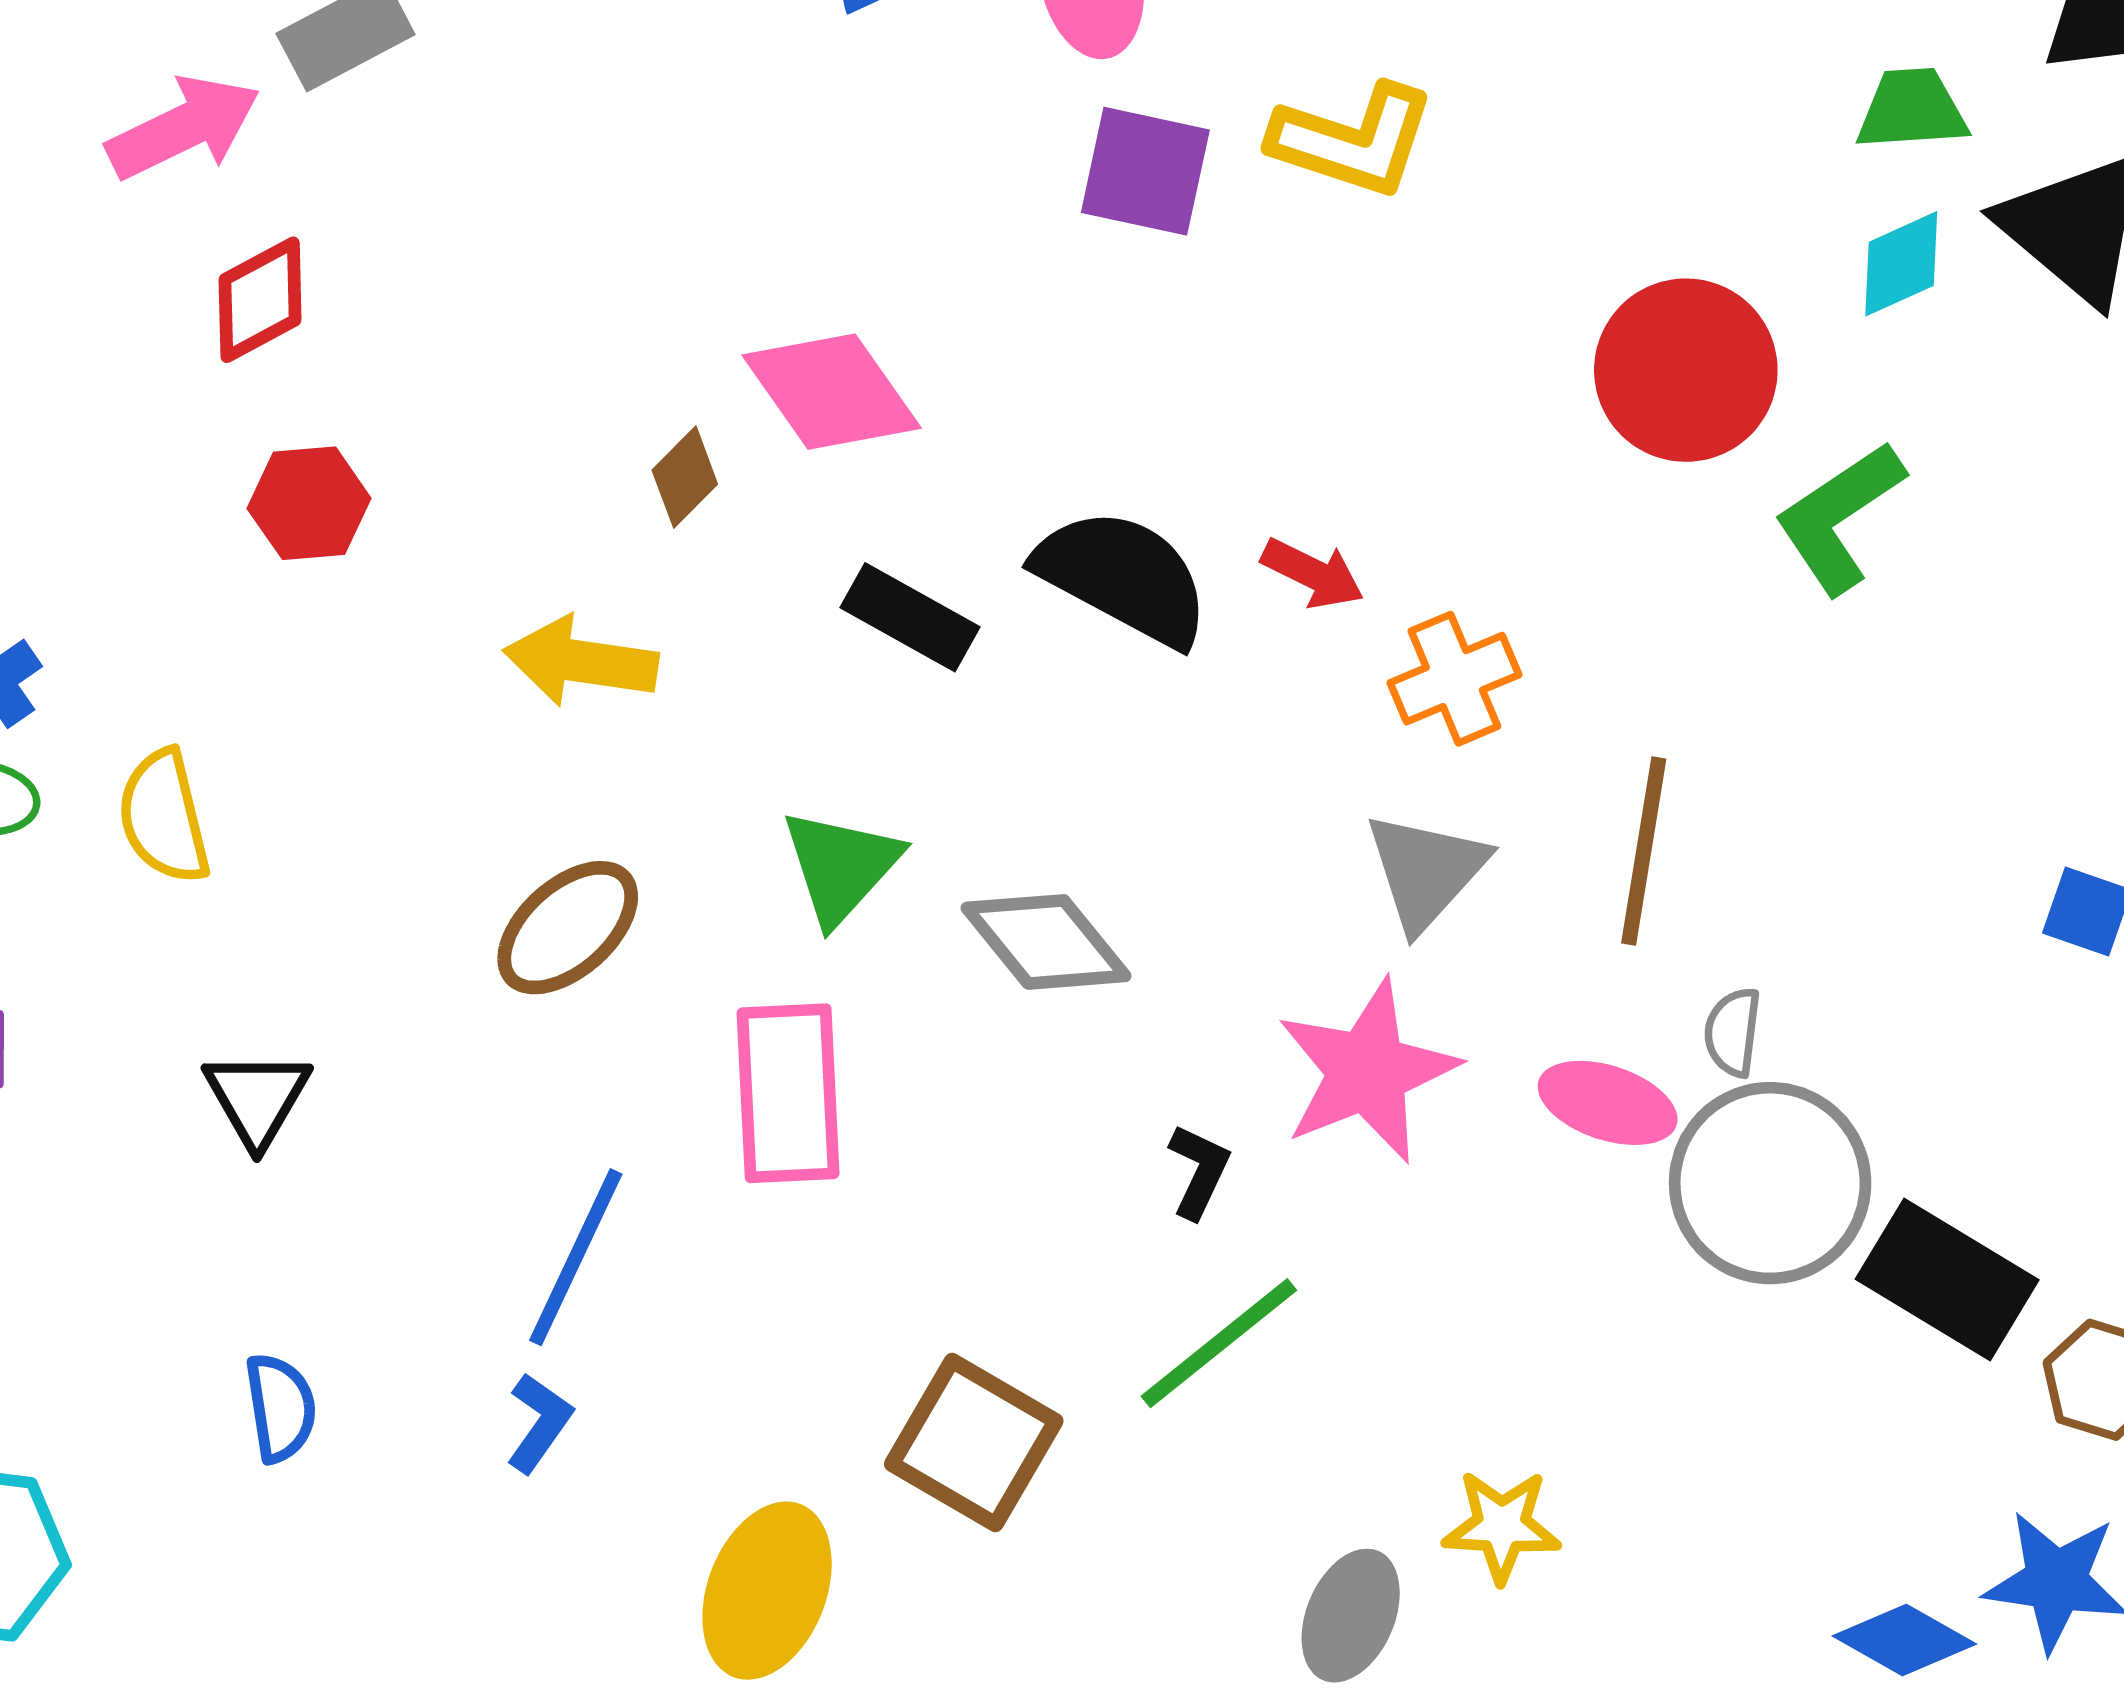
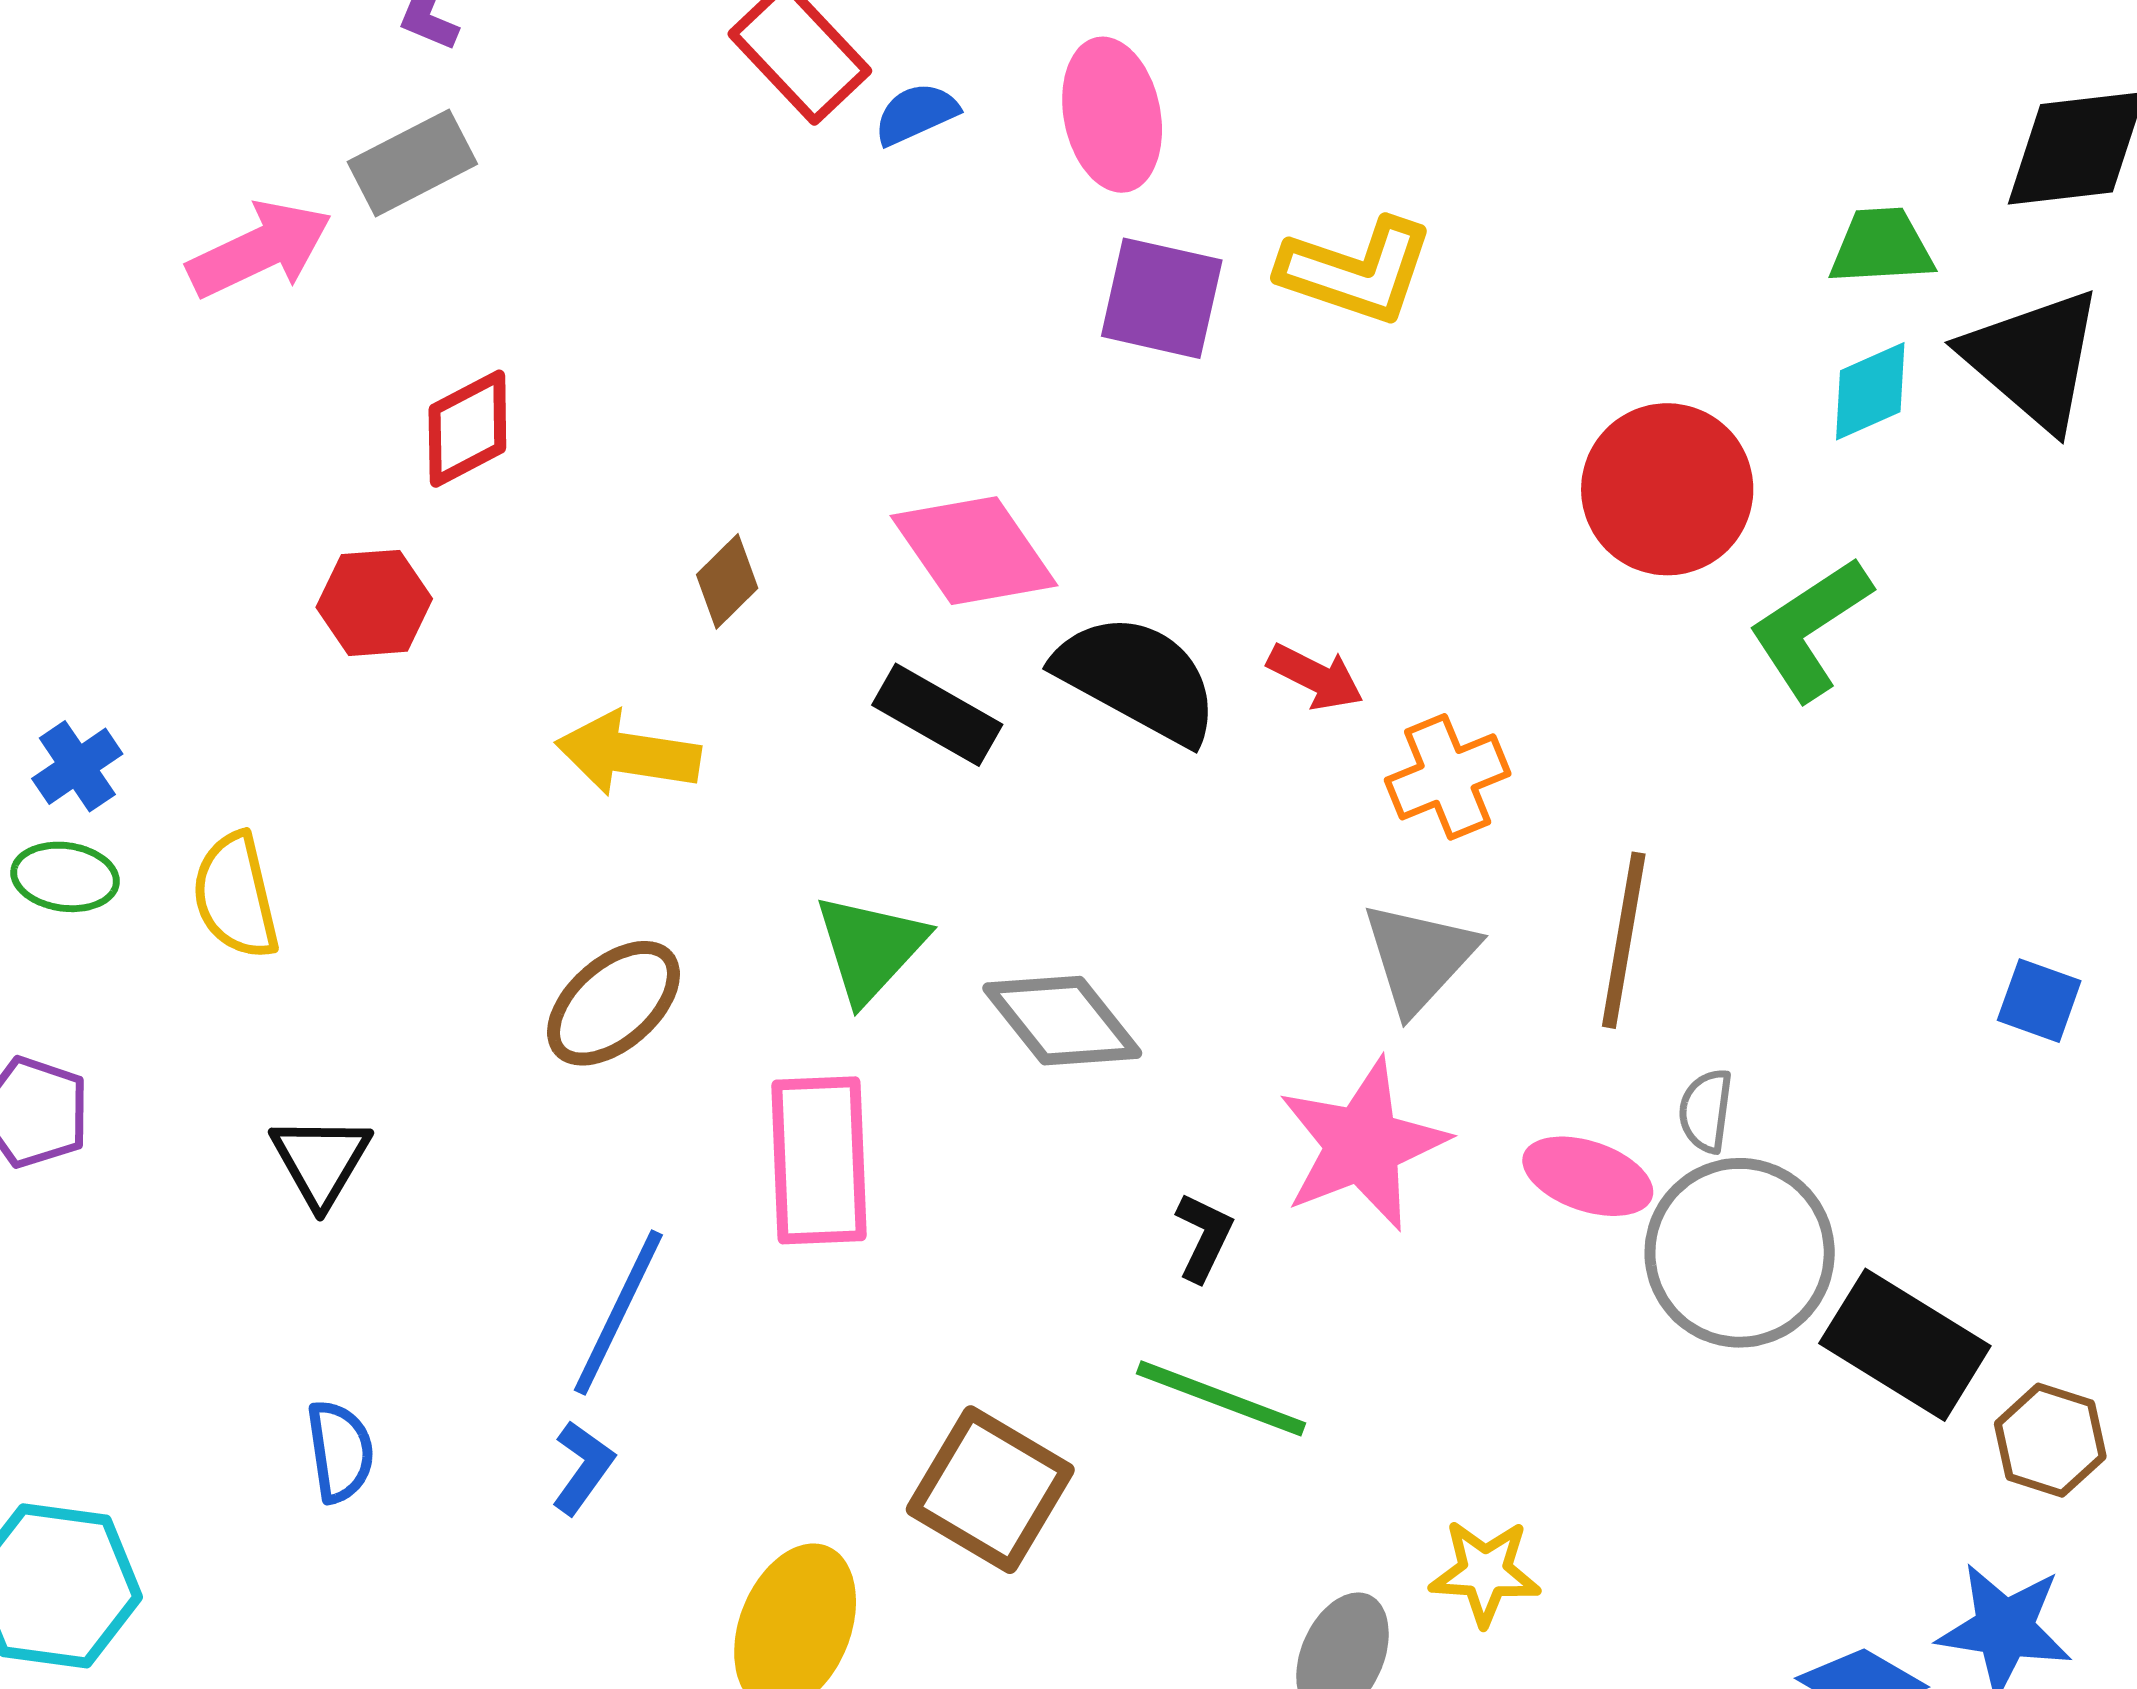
red diamond: (260, 300) -> (467, 429), moved
pink diamond: (832, 392) -> (974, 551), moved
green line: (1219, 1343) -> (1221, 1398), turned 59

